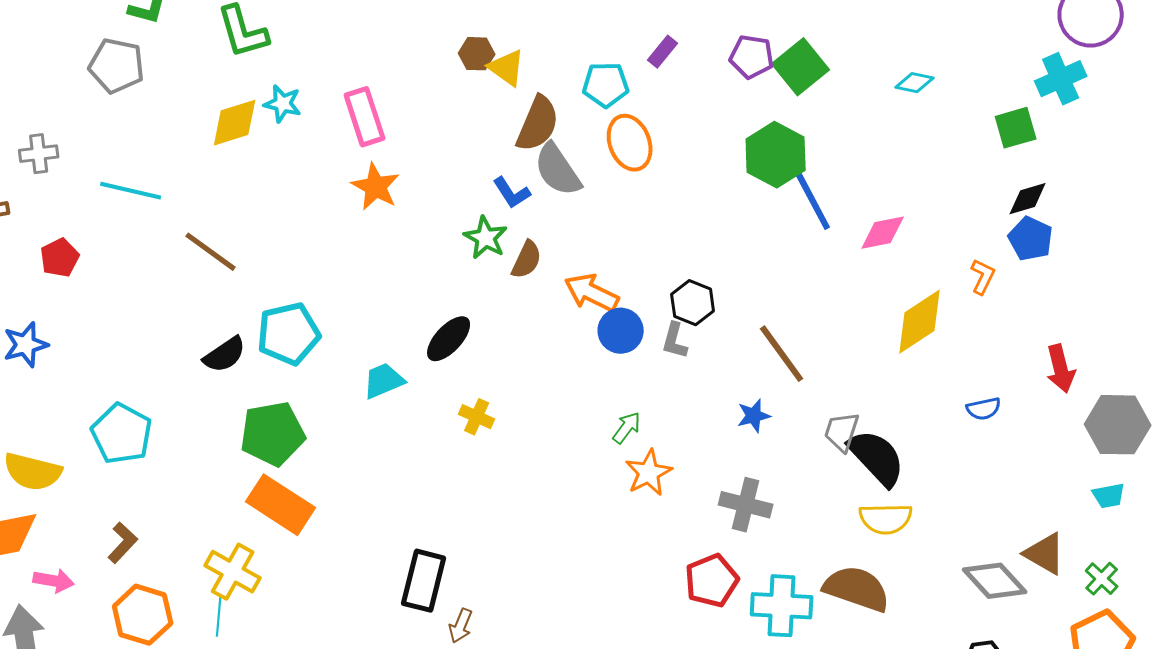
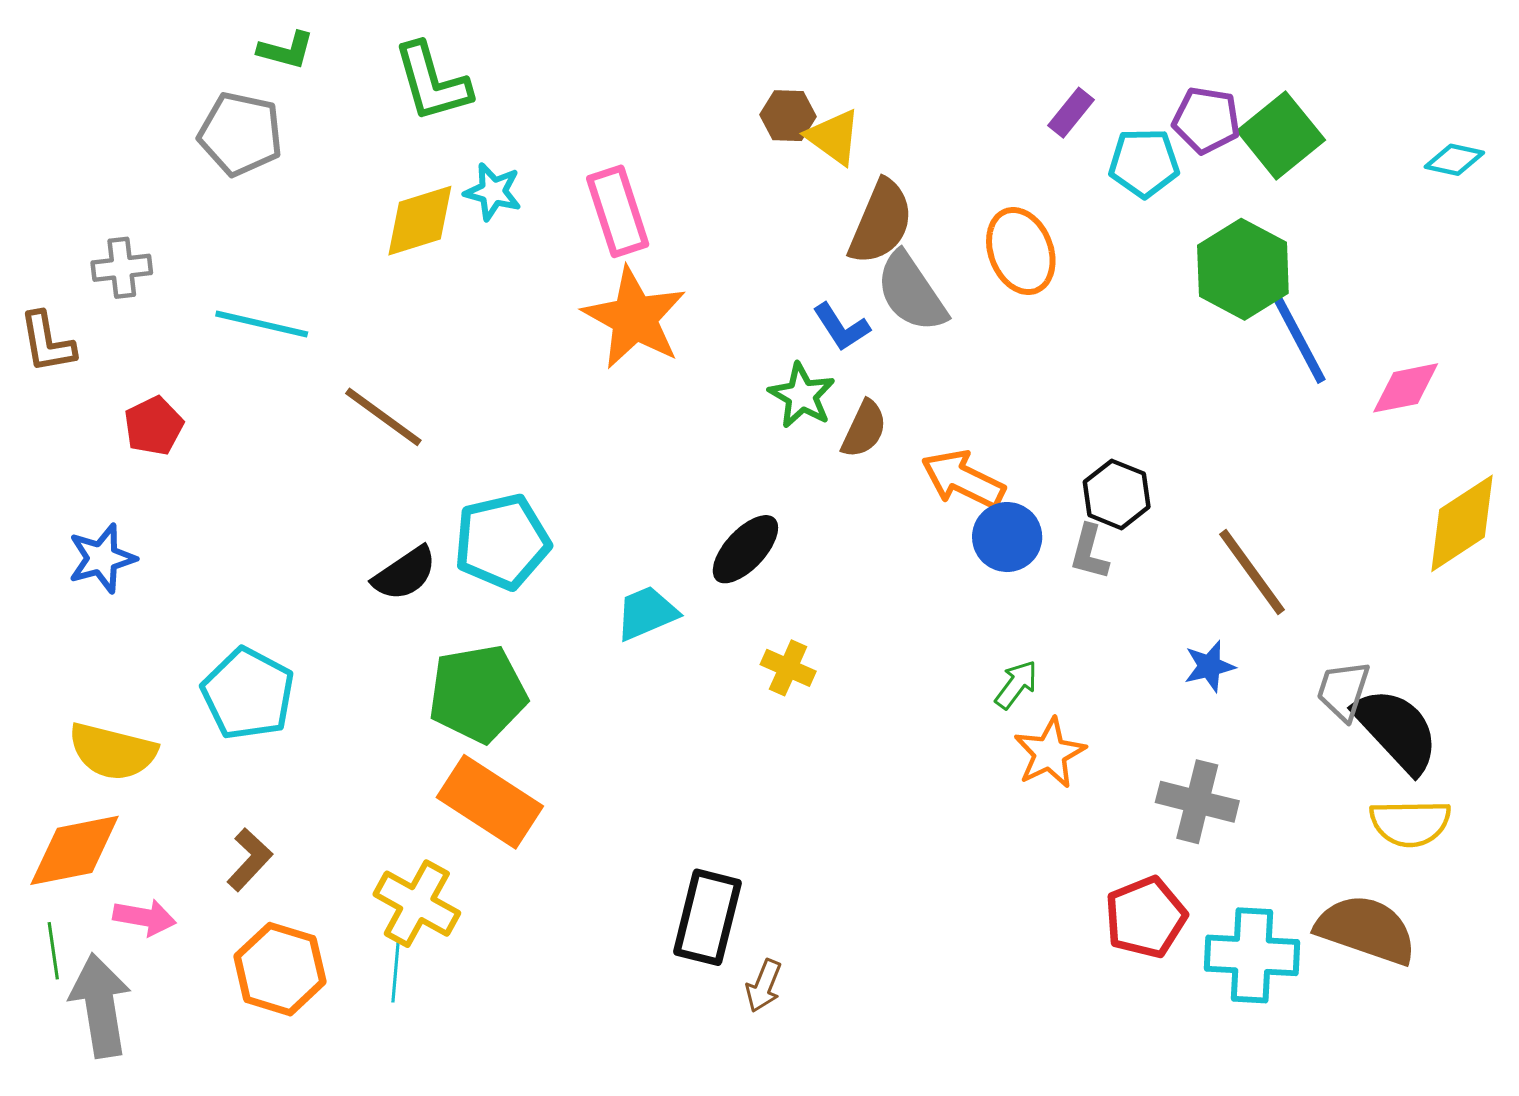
cyan pentagon: (606, 85) -> (1144, 163), moved
orange star: (376, 187) -> (634, 318), size x1.4

